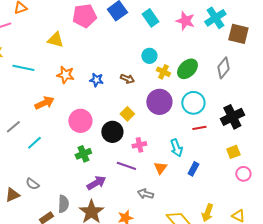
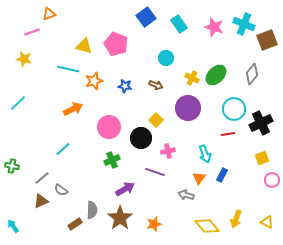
pink pentagon: (84, 16) -> (116, 44), moved, turned 30
cyan cross: (215, 18) -> (244, 24), turned -35
brown square: (238, 34) -> (267, 40), turned -35
cyan circle: (149, 56) -> (166, 58), moved
cyan line: (23, 68) -> (68, 69), moved
orange star: (65, 75) -> (94, 81), turned -30
cyan circle: (193, 103) -> (234, 109), moved
gray line: (13, 127) -> (42, 178), moved
orange triangle: (160, 168) -> (199, 178), moved
gray arrow: (145, 194) -> (186, 195), moved

